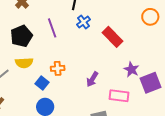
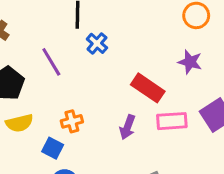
red rectangle: (112, 37) -> (148, 88), moved
purple star: (131, 69) -> (190, 62), moved
pink rectangle: (119, 96) -> (172, 121), moved

